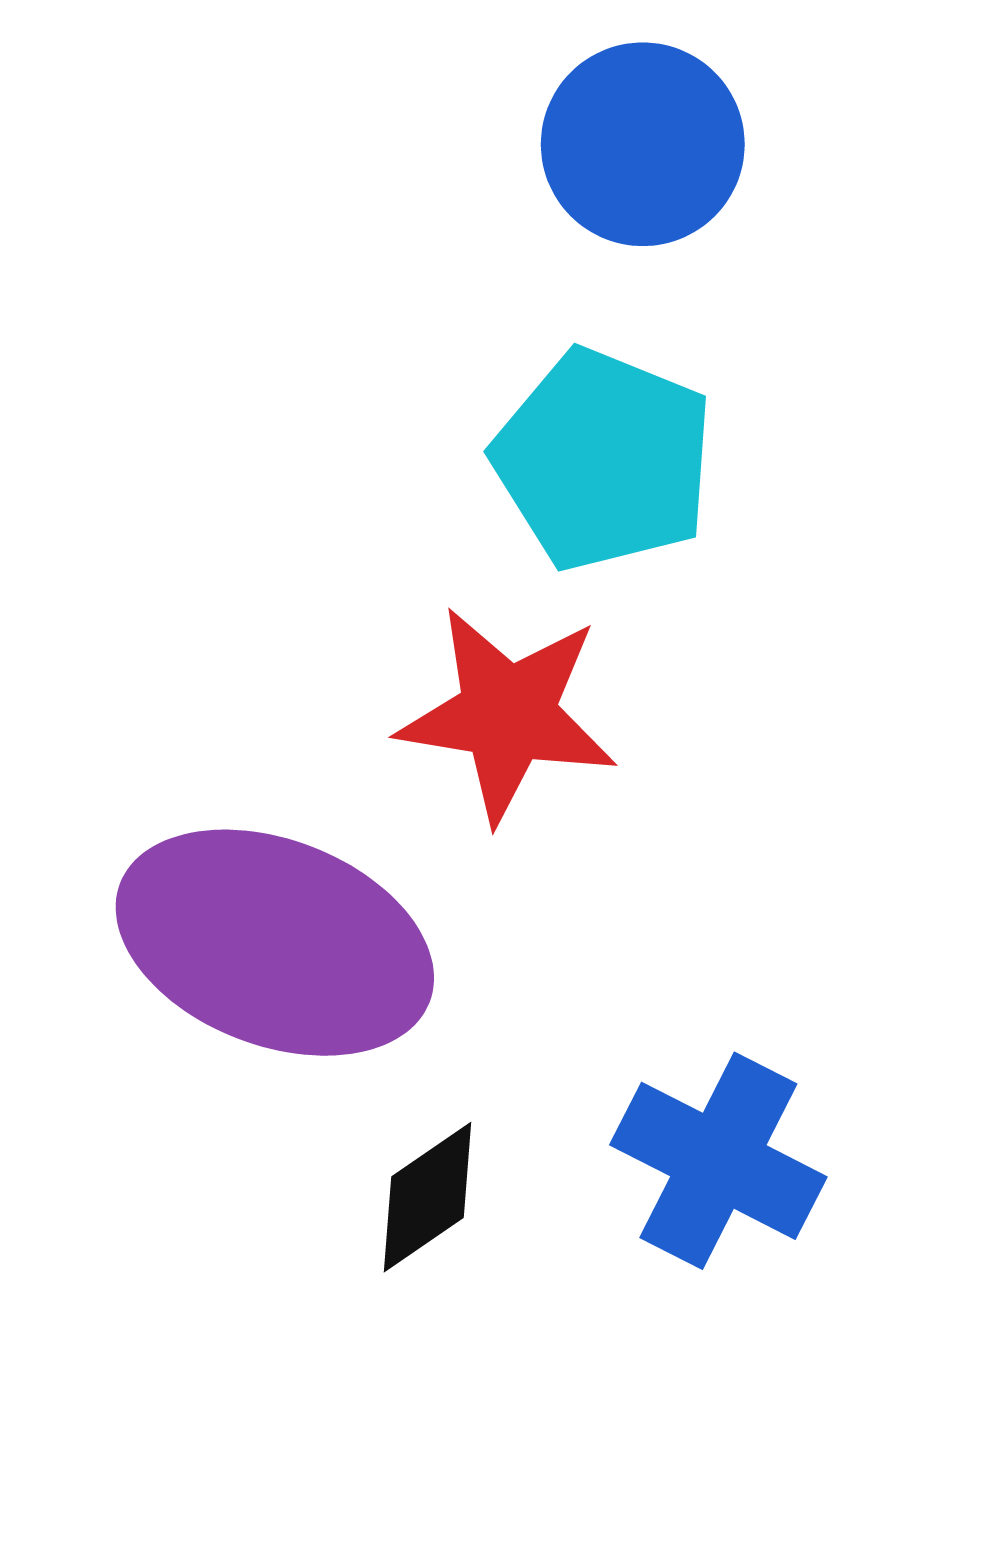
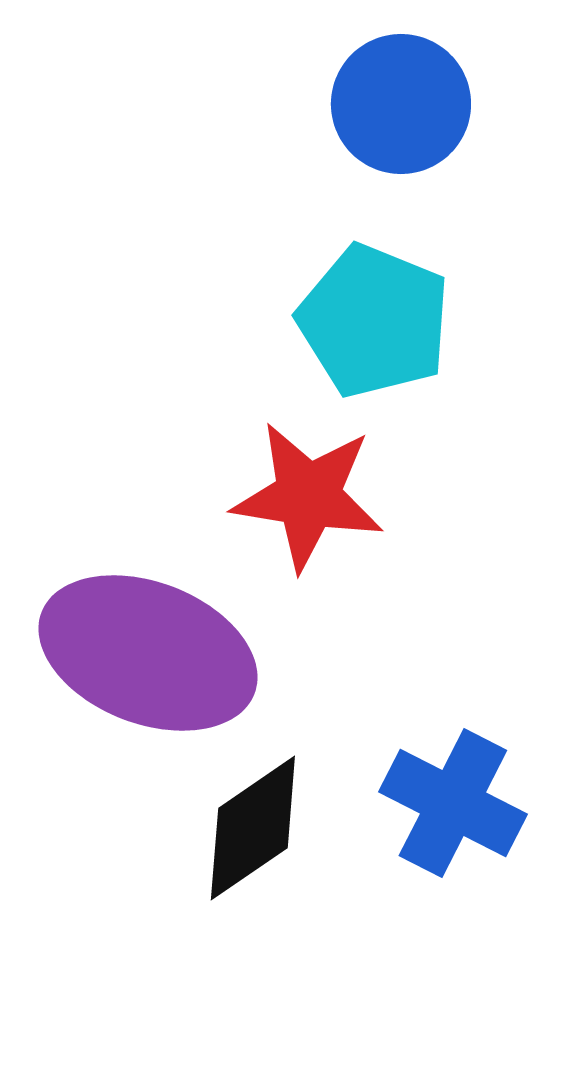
black diamond: (428, 1197) -> (253, 828), size x1.4

